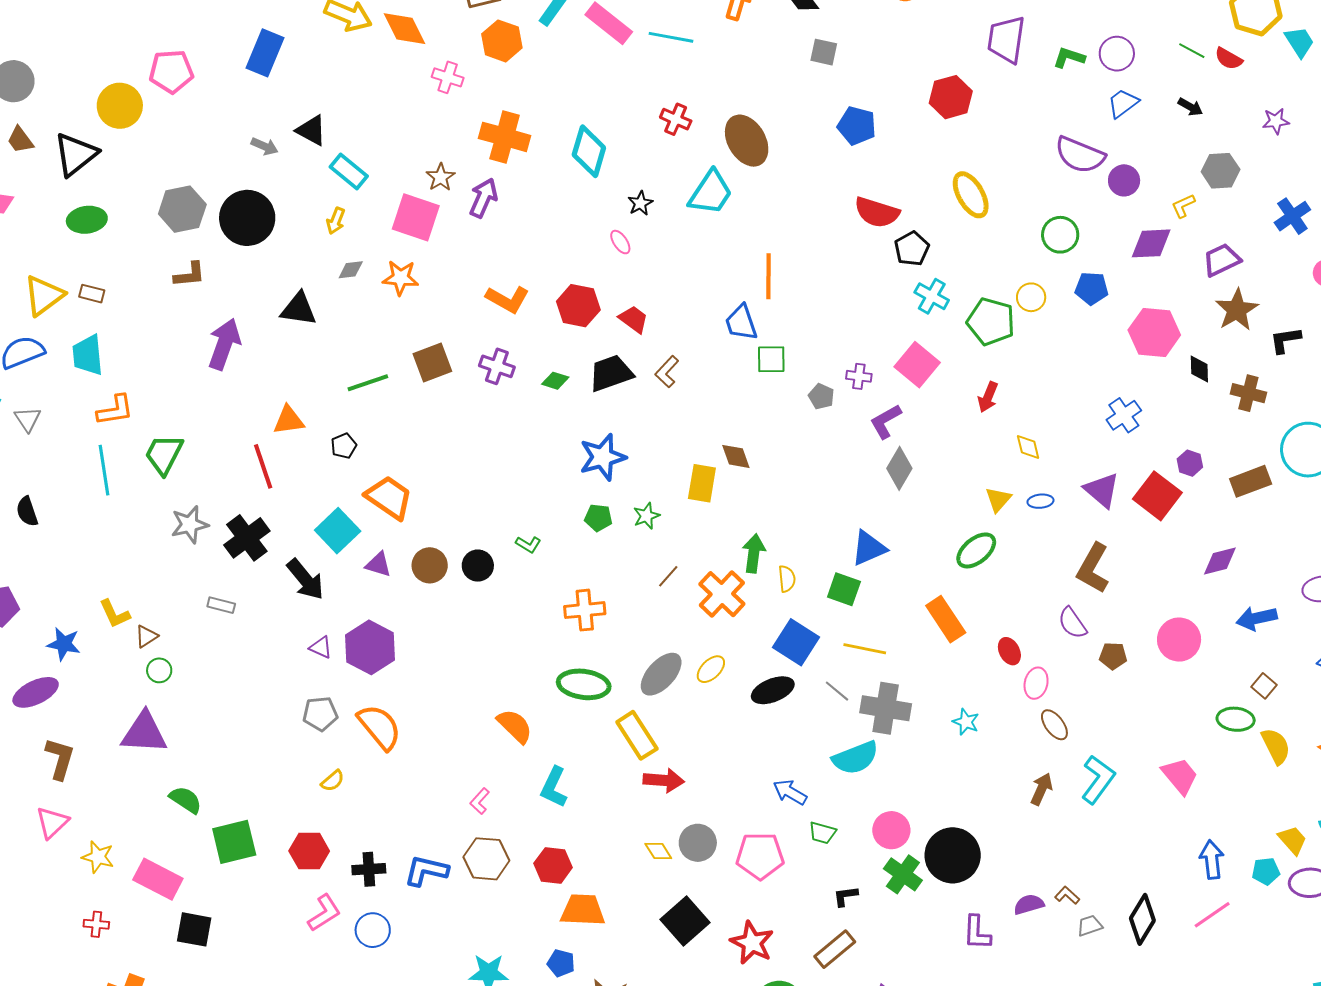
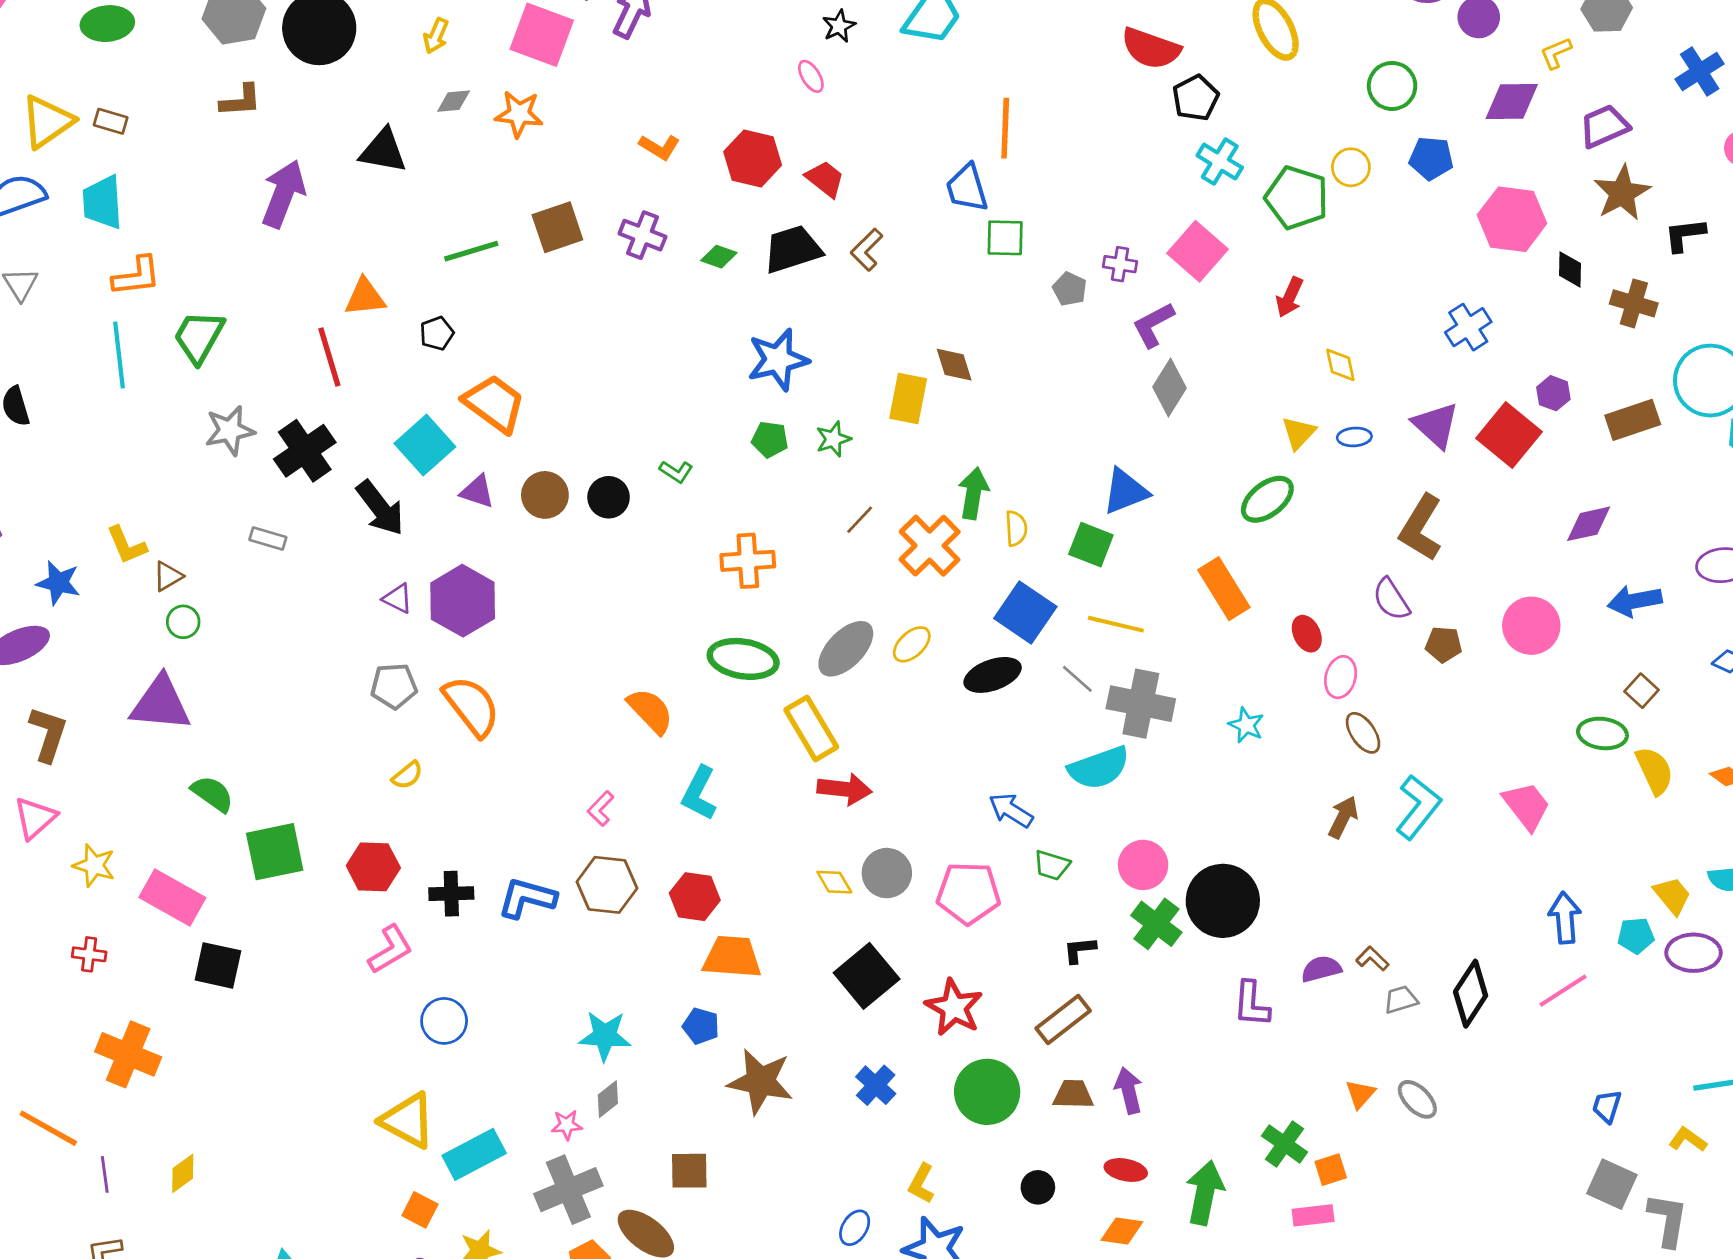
orange L-shape: (508, 299) -> (659, 147), size x0.7
blue circle: (373, 930) -> (444, 1021), moved

